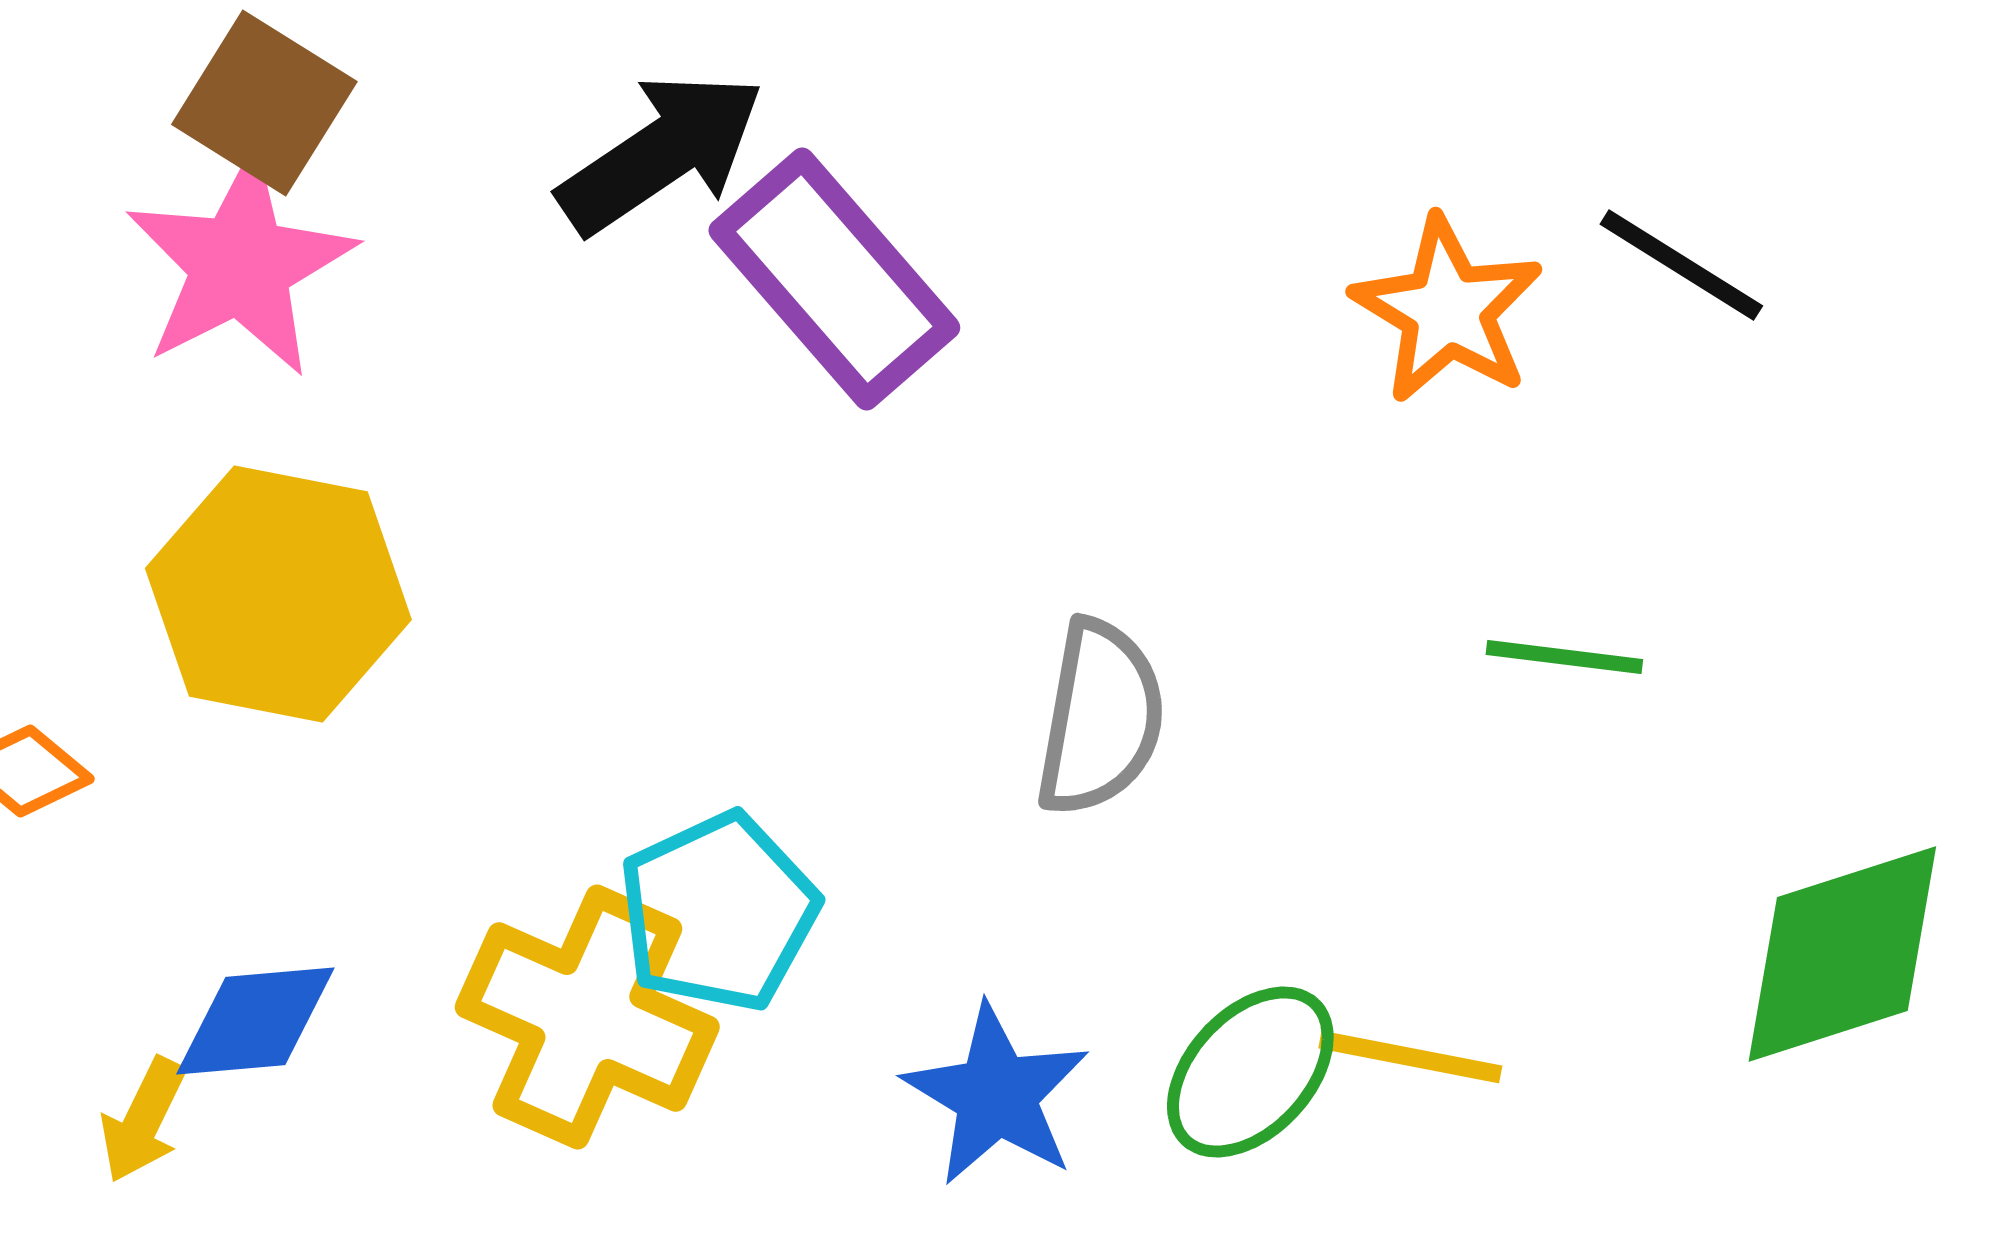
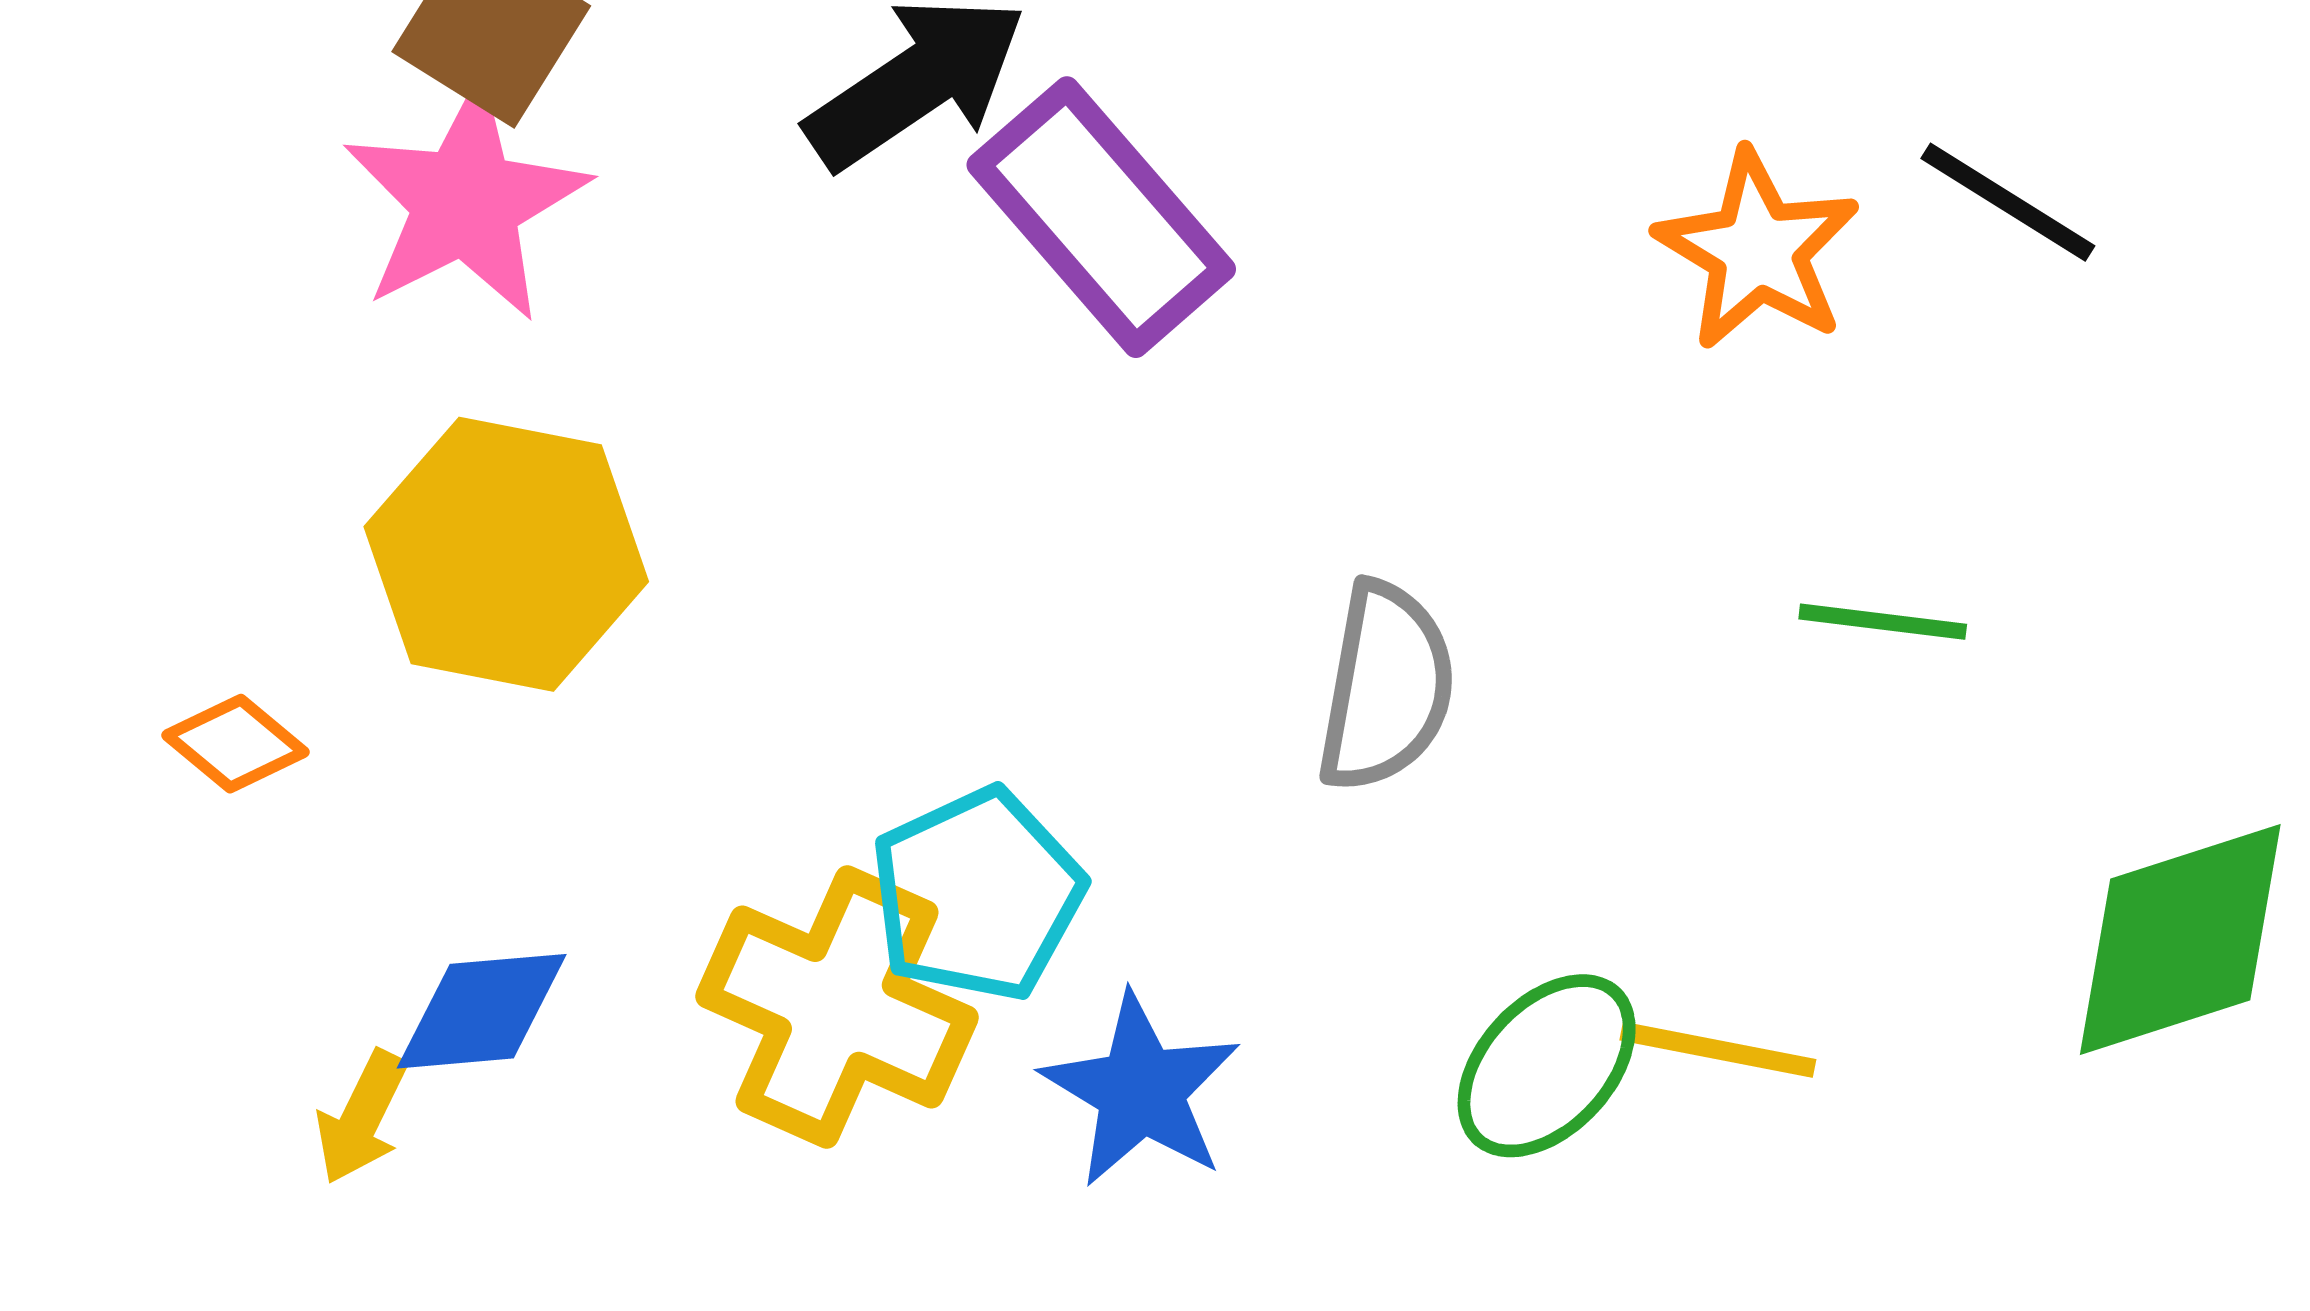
blue star: (996, 1095) -> (1141, 1090), moved

